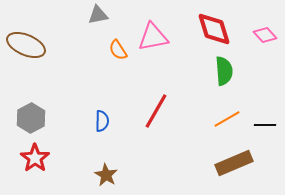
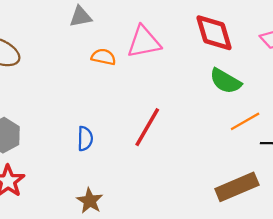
orange semicircle: (118, 50) -> (104, 57), turned 135
green semicircle: (224, 71) -> (225, 81), turned 124
orange line: (227, 119) -> (245, 121), moved

